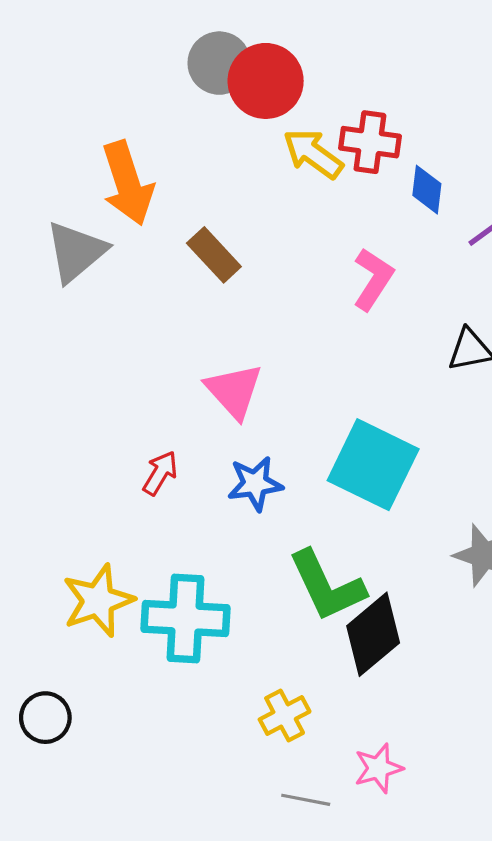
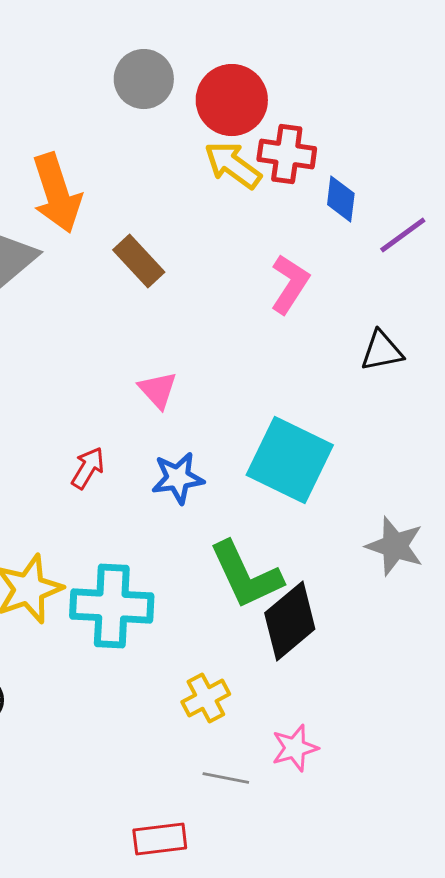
red circle: (266, 81) -> (232, 100), moved
pink triangle: (234, 391) -> (158, 390), size x0.7

